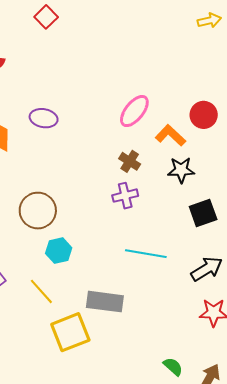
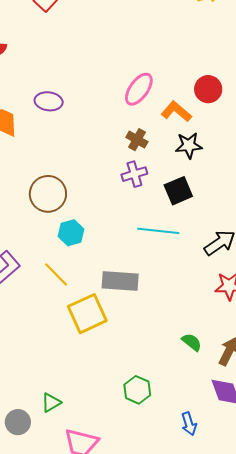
black square: (203, 213) -> (178, 191), moved

